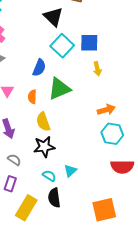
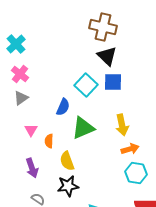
black triangle: (53, 17) -> (107, 56), moved
yellow arrow: (97, 69) -> (122, 125), moved, size x1.5
orange semicircle: (32, 97) -> (49, 141), moved

